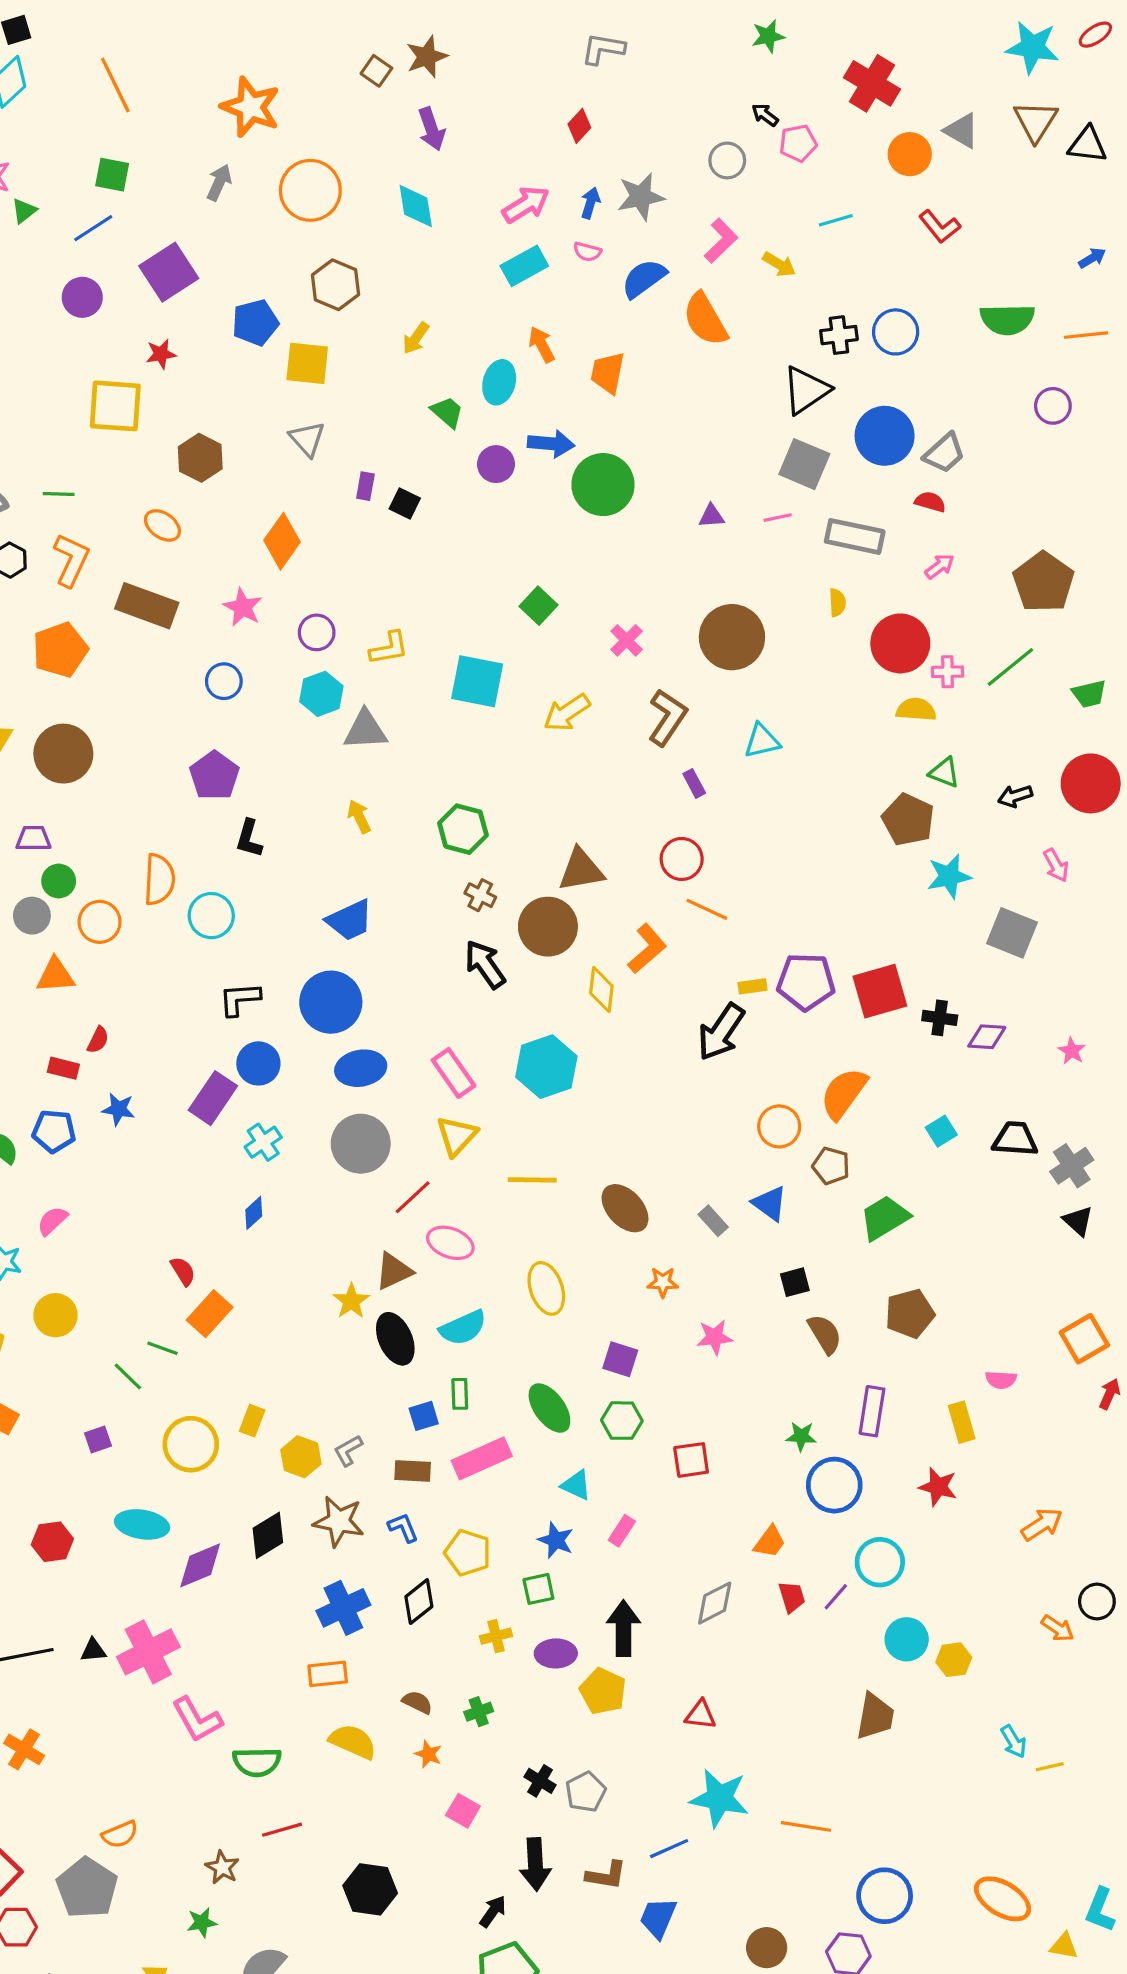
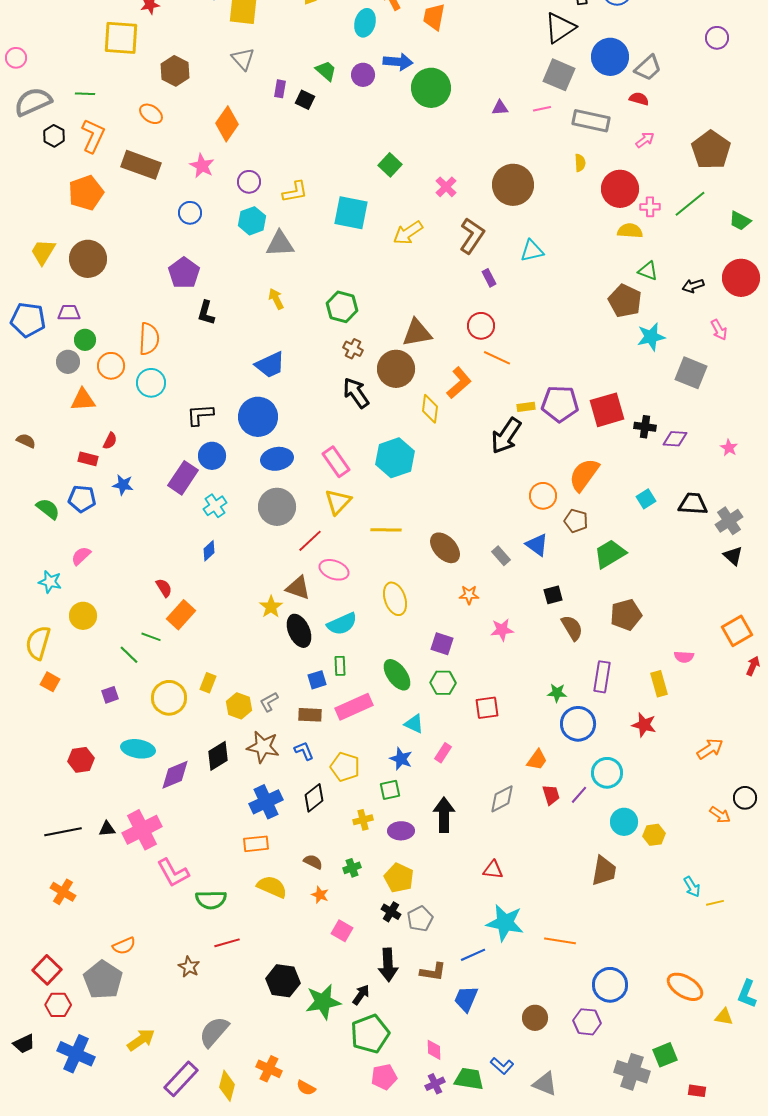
green trapezoid: (447, 412) -> (326, 71), moved
green trapezoid: (1089, 694) -> (740, 221), turned 40
cyan circle: (211, 916) -> (151, 383), moved
brown triangle: (394, 1271) -> (298, 588), turned 44
yellow pentagon: (603, 1691) -> (399, 878), moved
green star: (202, 1922) -> (323, 1002), moved, size x1.8

